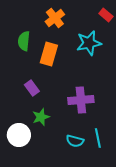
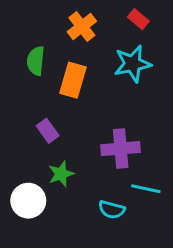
red rectangle: (106, 15) -> (138, 19), moved
cyan line: (98, 138) -> (146, 189), moved, turned -66

